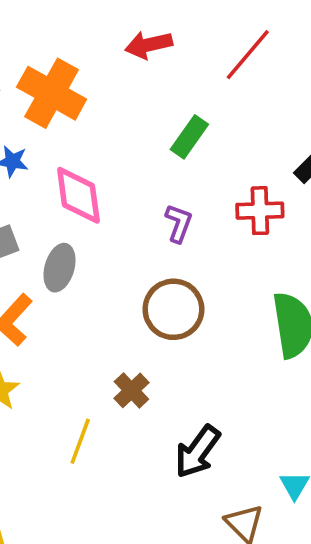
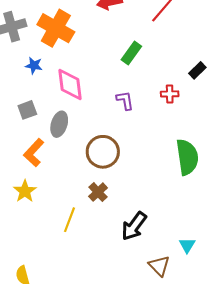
red cross: (260, 211) -> (170, 94), size x0.7
purple L-shape: (179, 223) -> (125, 100), turned -30
brown circle: (173, 309) -> (103, 152), moved

